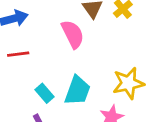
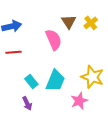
yellow star: (128, 83) -> (92, 77), turned 30

